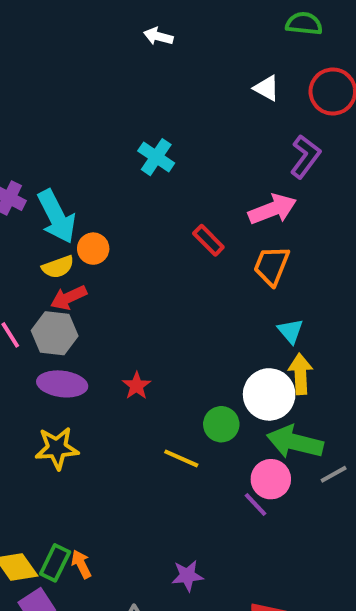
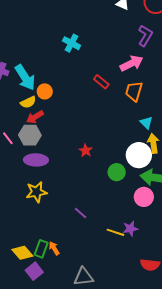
red star: (137, 386) -> (86, 151), moved
yellow line: (181, 458) -> (115, 232), moved
purple line: (255, 505) -> (81, 213), moved
purple star: (187, 576) -> (130, 229), moved

